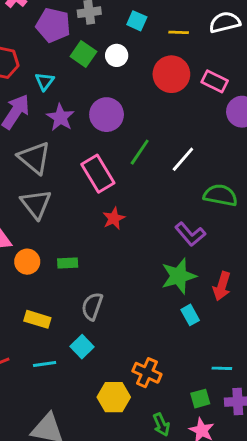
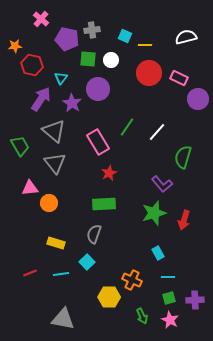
yellow line: (179, 32) -> (145, 45), moved
green square: (83, 54) -> (88, 59), turned -30
purple circle: (107, 115) -> (98, 89), moved
green semicircle: (220, 195) -> (183, 157), turned -85
green rectangle: (68, 263) -> (104, 204), moved, size x1.6
cyan rectangle: (190, 315) -> (158, 253), moved
cyan line: (222, 368) -> (168, 277), moved

